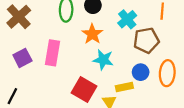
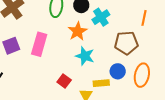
cyan cross: (127, 19) -> (101, 17), moved
red square: (84, 89) -> (64, 81), size x0.6

